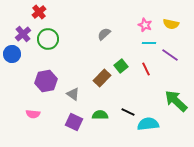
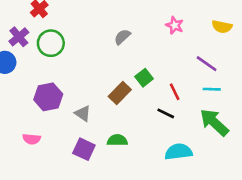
yellow semicircle: (171, 24) -> (222, 27), moved
cyan line: (149, 43) -> (212, 89), moved
red line: (146, 69) -> (175, 92), moved
black line: (128, 112) -> (166, 113), moved

